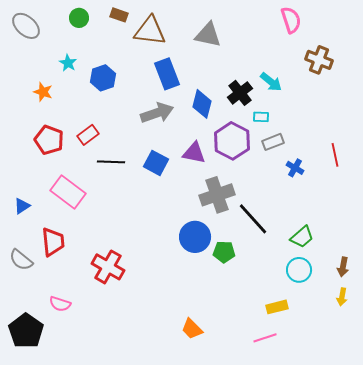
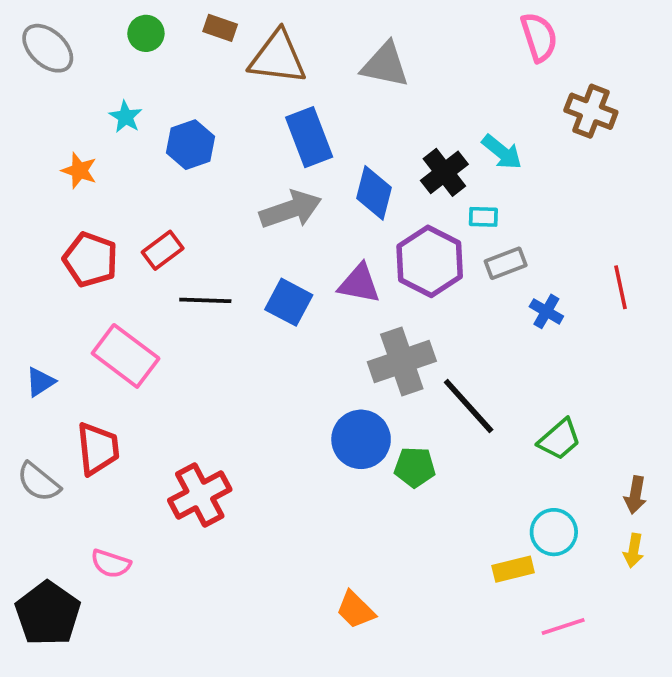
red cross: (108, 267) -> (200, 495), turned 32
cyan circle: (299, 270) -> (554, 532), moved
pink line: (265, 338) -> (563, 627), moved

